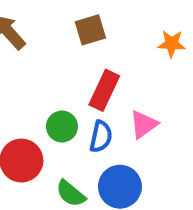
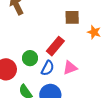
brown square: (90, 30) -> (72, 17), moved

